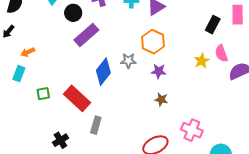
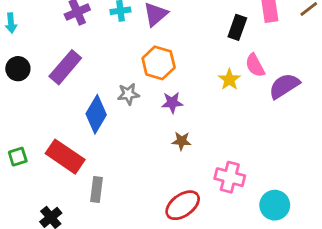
black circle: (73, 13) -> (18, 69), moved

